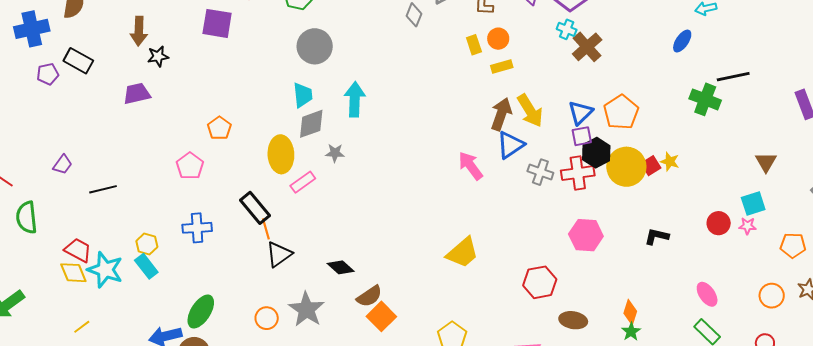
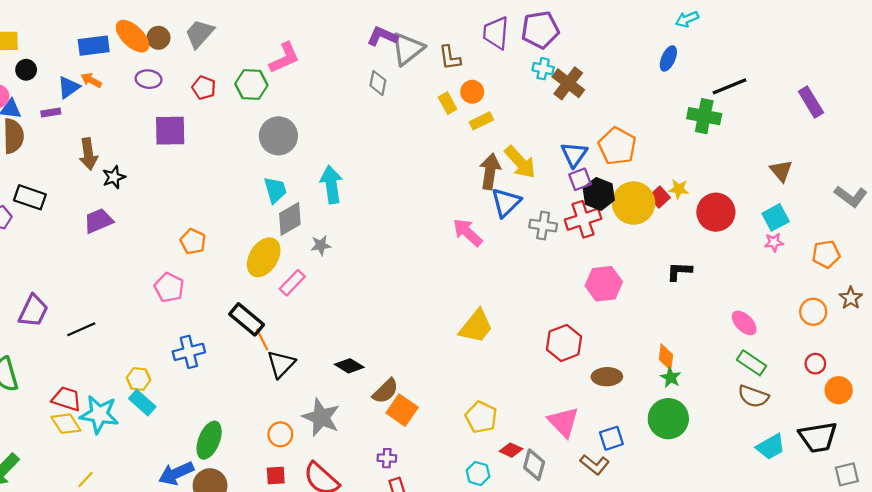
yellow ellipse: (281, 154) -> (264, 257), turned 45
purple trapezoid: (62, 165) -> (33, 311), size x1.5
red circle: (719, 223) -> (716, 212), moved, size x1.5

